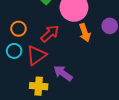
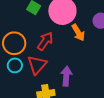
orange circle: (18, 29) -> (14, 43), size x1.5
purple arrow: (63, 73) -> (66, 76), turned 72

